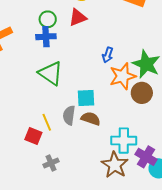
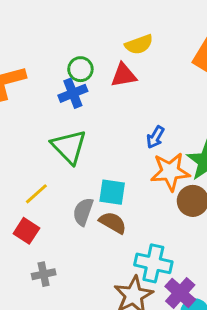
blue cross: (46, 37) -> (73, 93), turned -30
yellow line: (47, 122) -> (36, 194), moved, turned 60

